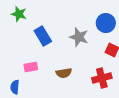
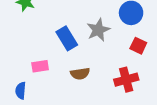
blue rectangle: (43, 36) -> (67, 38), moved
gray star: (79, 37) -> (98, 30), turned 30

